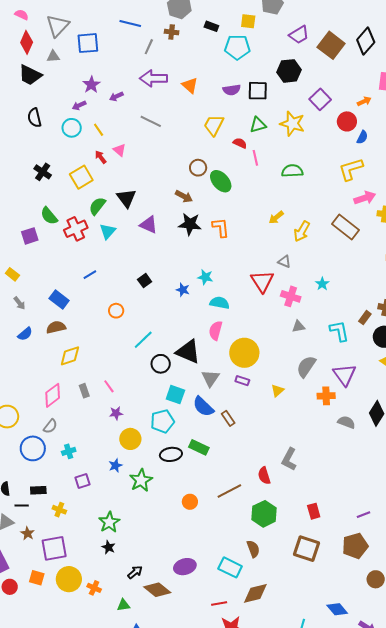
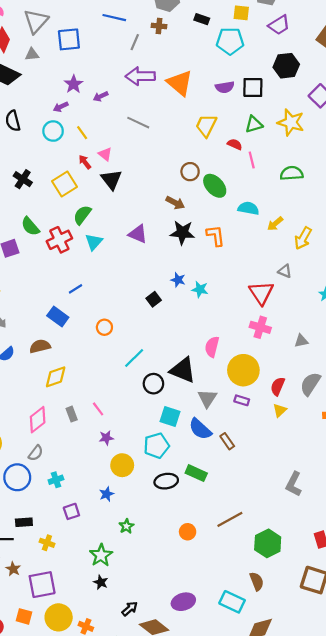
purple trapezoid: (299, 35) -> (279, 25), moved
orange triangle: (190, 85) -> (180, 83), size x1.5
black triangle: (126, 198) -> (111, 180), moved
black square: (145, 281) -> (154, 299), moved
blue star: (183, 290) -> (178, 280), moved
pink cross: (291, 296) -> (260, 327), moved
blue rectangle: (59, 299) -> (58, 317), moved
cyan semicircle: (220, 303) -> (248, 208), moved
red semicircle: (264, 476) -> (278, 386), moved, turned 42
green star: (141, 480) -> (126, 526), moved, size x0.6

